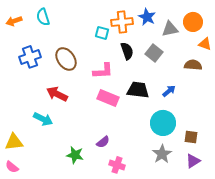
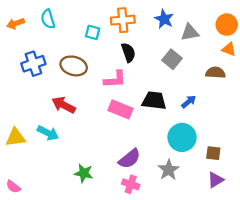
orange cross: (122, 22) -> (123, 20), moved
orange circle: (193, 22) -> (227, 25), moved
cyan square: (102, 33) -> (93, 32), moved
black semicircle: (127, 51) -> (128, 53), moved
brown ellipse: (66, 59) -> (74, 66), turned -40
yellow triangle: (14, 142) -> (16, 137), moved
purple semicircle: (103, 142) -> (129, 159), moved, size x1.5
gray star: (162, 154) -> (169, 170), moved

